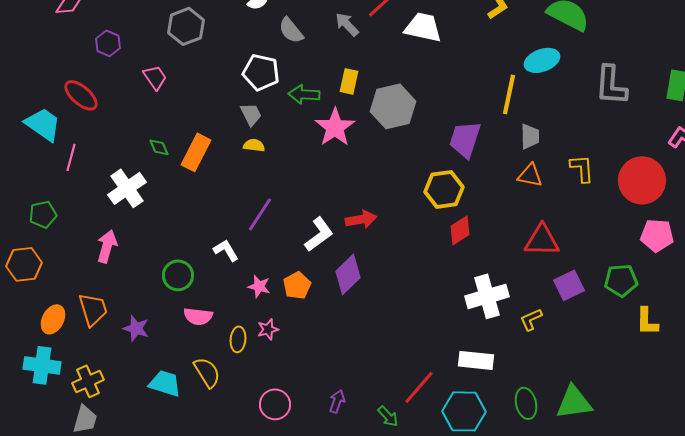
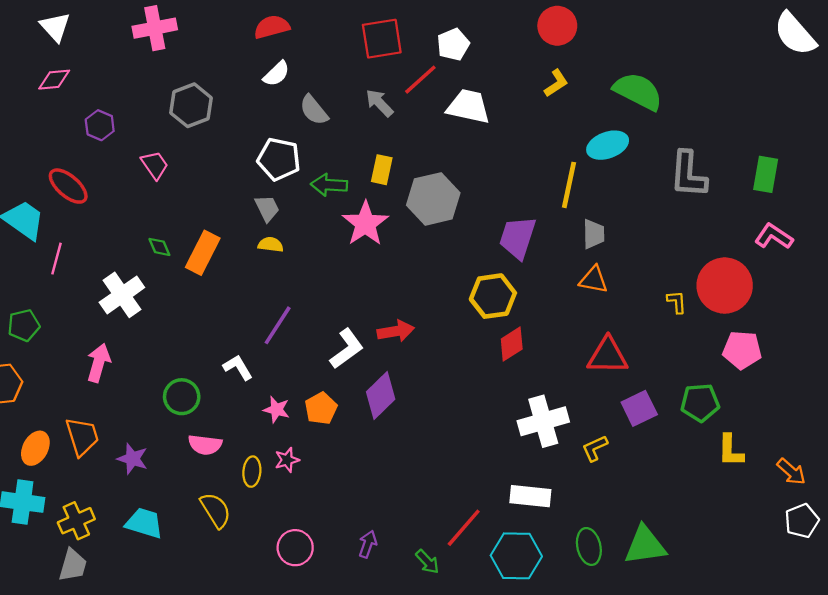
yellow L-shape: (582, 168) -> (677, 302), moved, size x0.7
cyan trapezoid: (165, 383) -> (144, 523), moved

